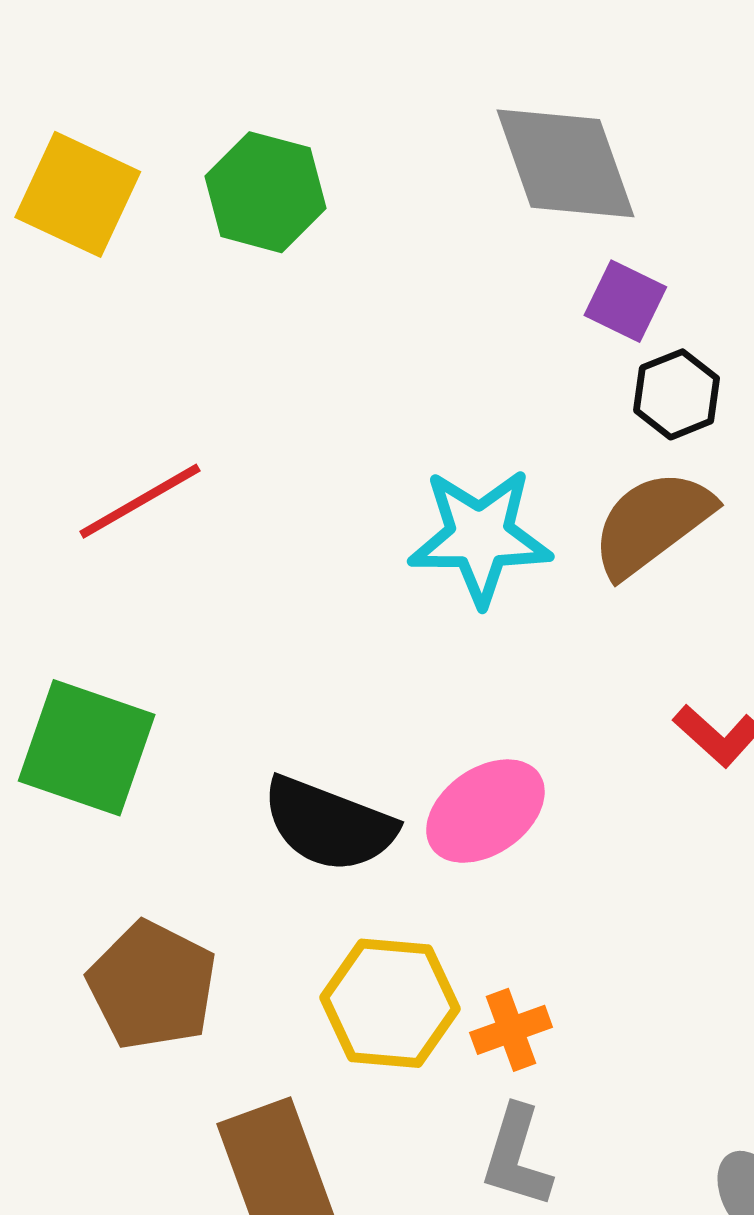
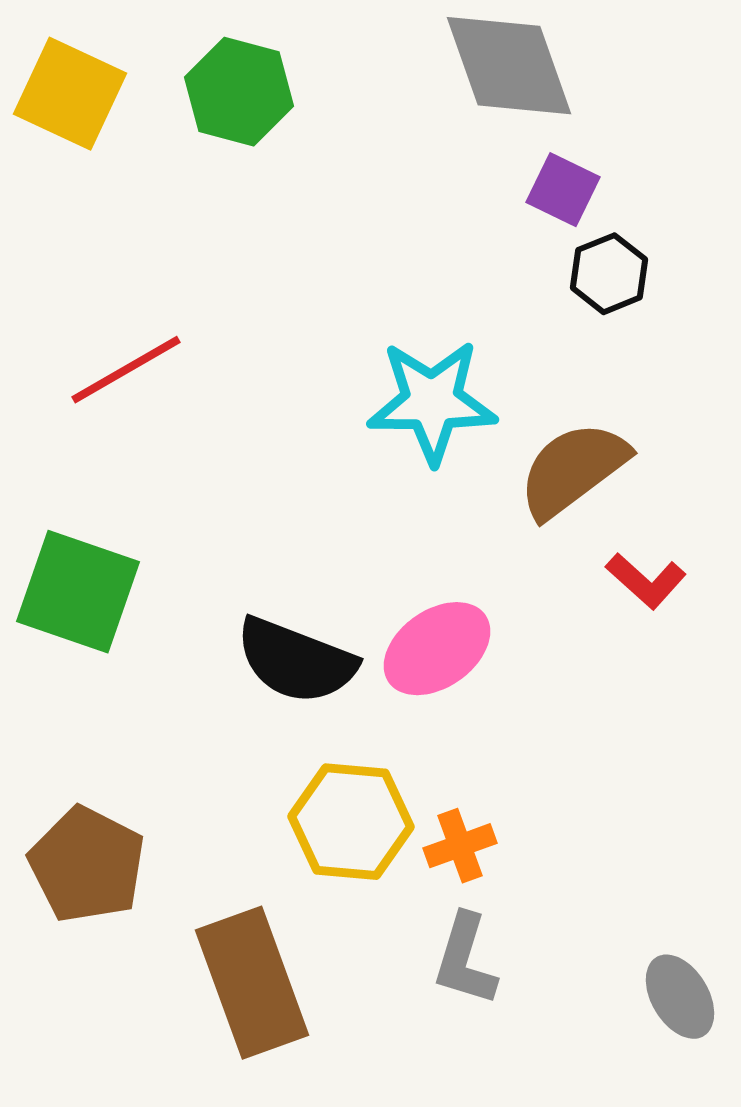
brown semicircle: (652, 523) -> (573, 470), moved
brown pentagon: (152, 985) -> (87, 865), moved

